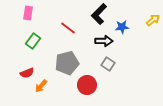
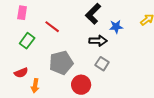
red line: (68, 28) -> (52, 27), moved
orange arrow: (41, 86) -> (35, 86), turned -32

